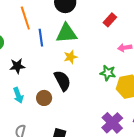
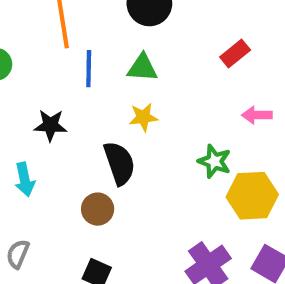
green triangle: (66, 33) -> (142, 68), size x0.7
black star: (17, 66) -> (50, 125), moved
brown circle: (44, 98) -> (98, 209), moved

